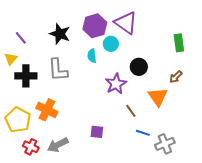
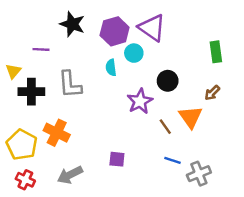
black star: (60, 34) -> (72, 24), moved
purple line: (21, 38) -> (41, 49), moved, turned -48
brown line: (131, 111) -> (165, 127), moved
red cross: (31, 147) -> (25, 180), moved

